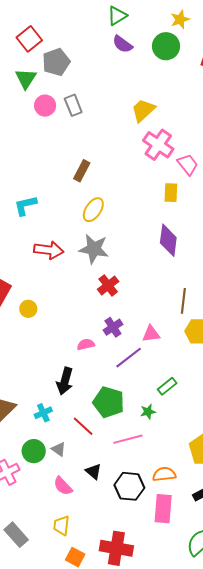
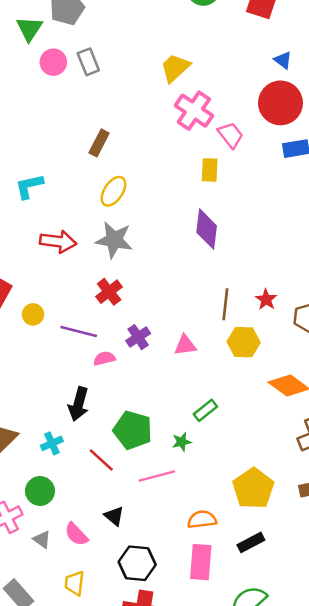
red cross: (108, 285) -> (109, 292), moved
purple line: (129, 358) -> (79, 332), moved, turned 52
gray triangle: (59, 449) -> (42, 539), moved
black hexagon: (129, 486) -> (137, 563), moved

